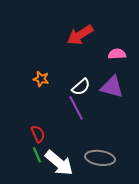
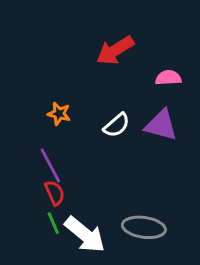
purple line: (76, 108) -> (50, 165), moved

